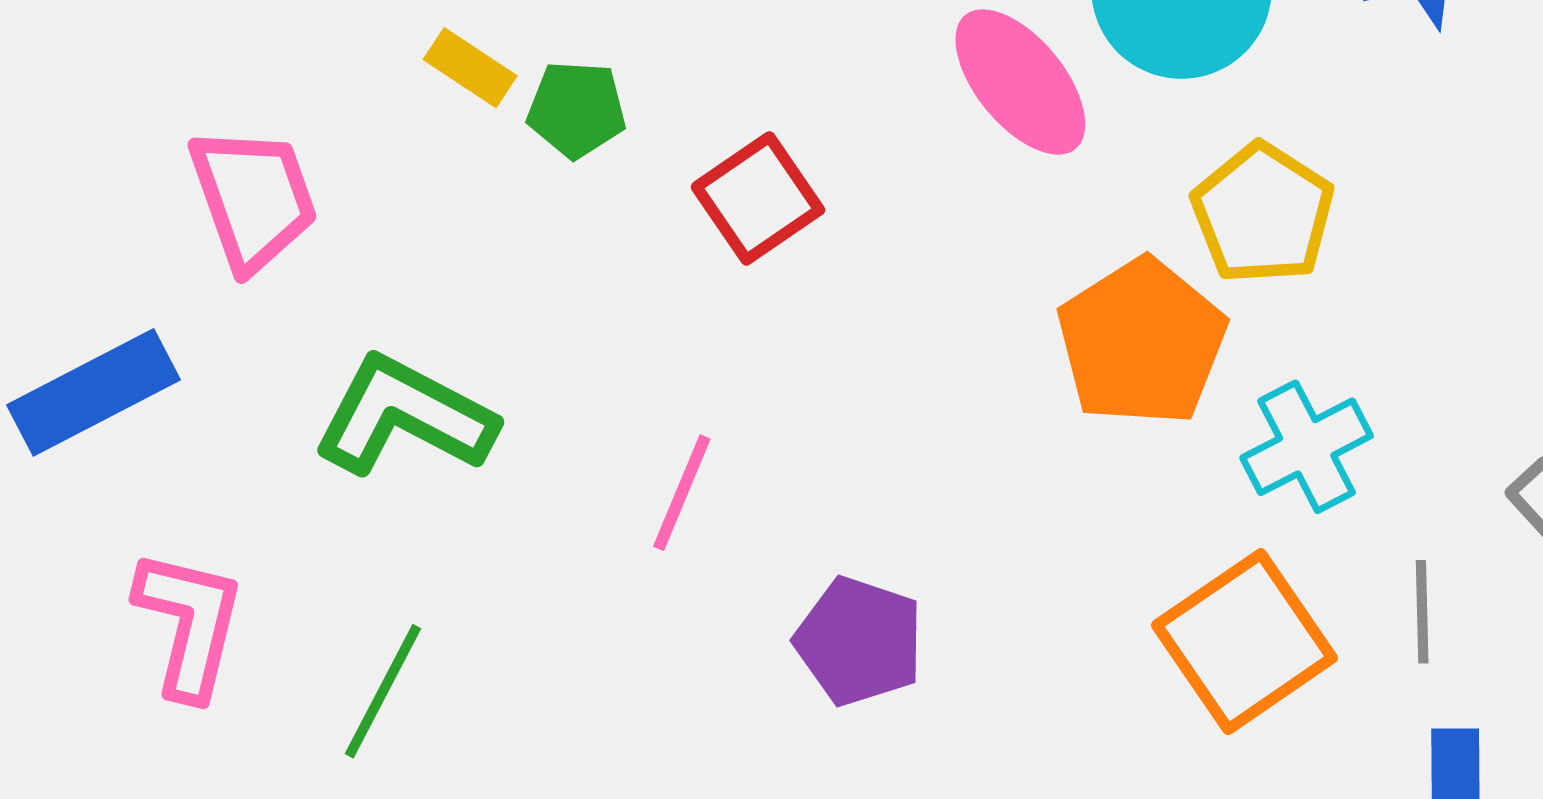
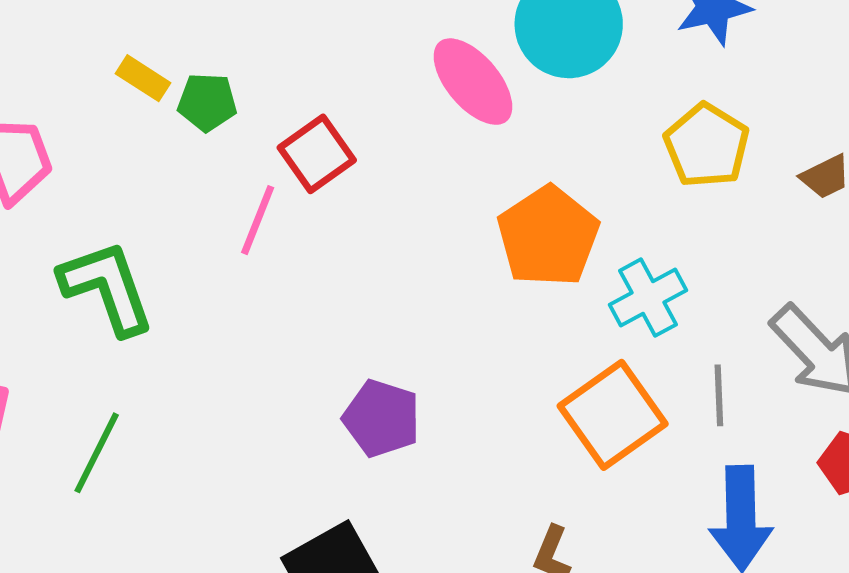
yellow pentagon: (1263, 214) -> (707, 146), moved
green L-shape: (404, 416) -> (107, 288), turned 44
pink line: (682, 493) -> (258, 220), moved

